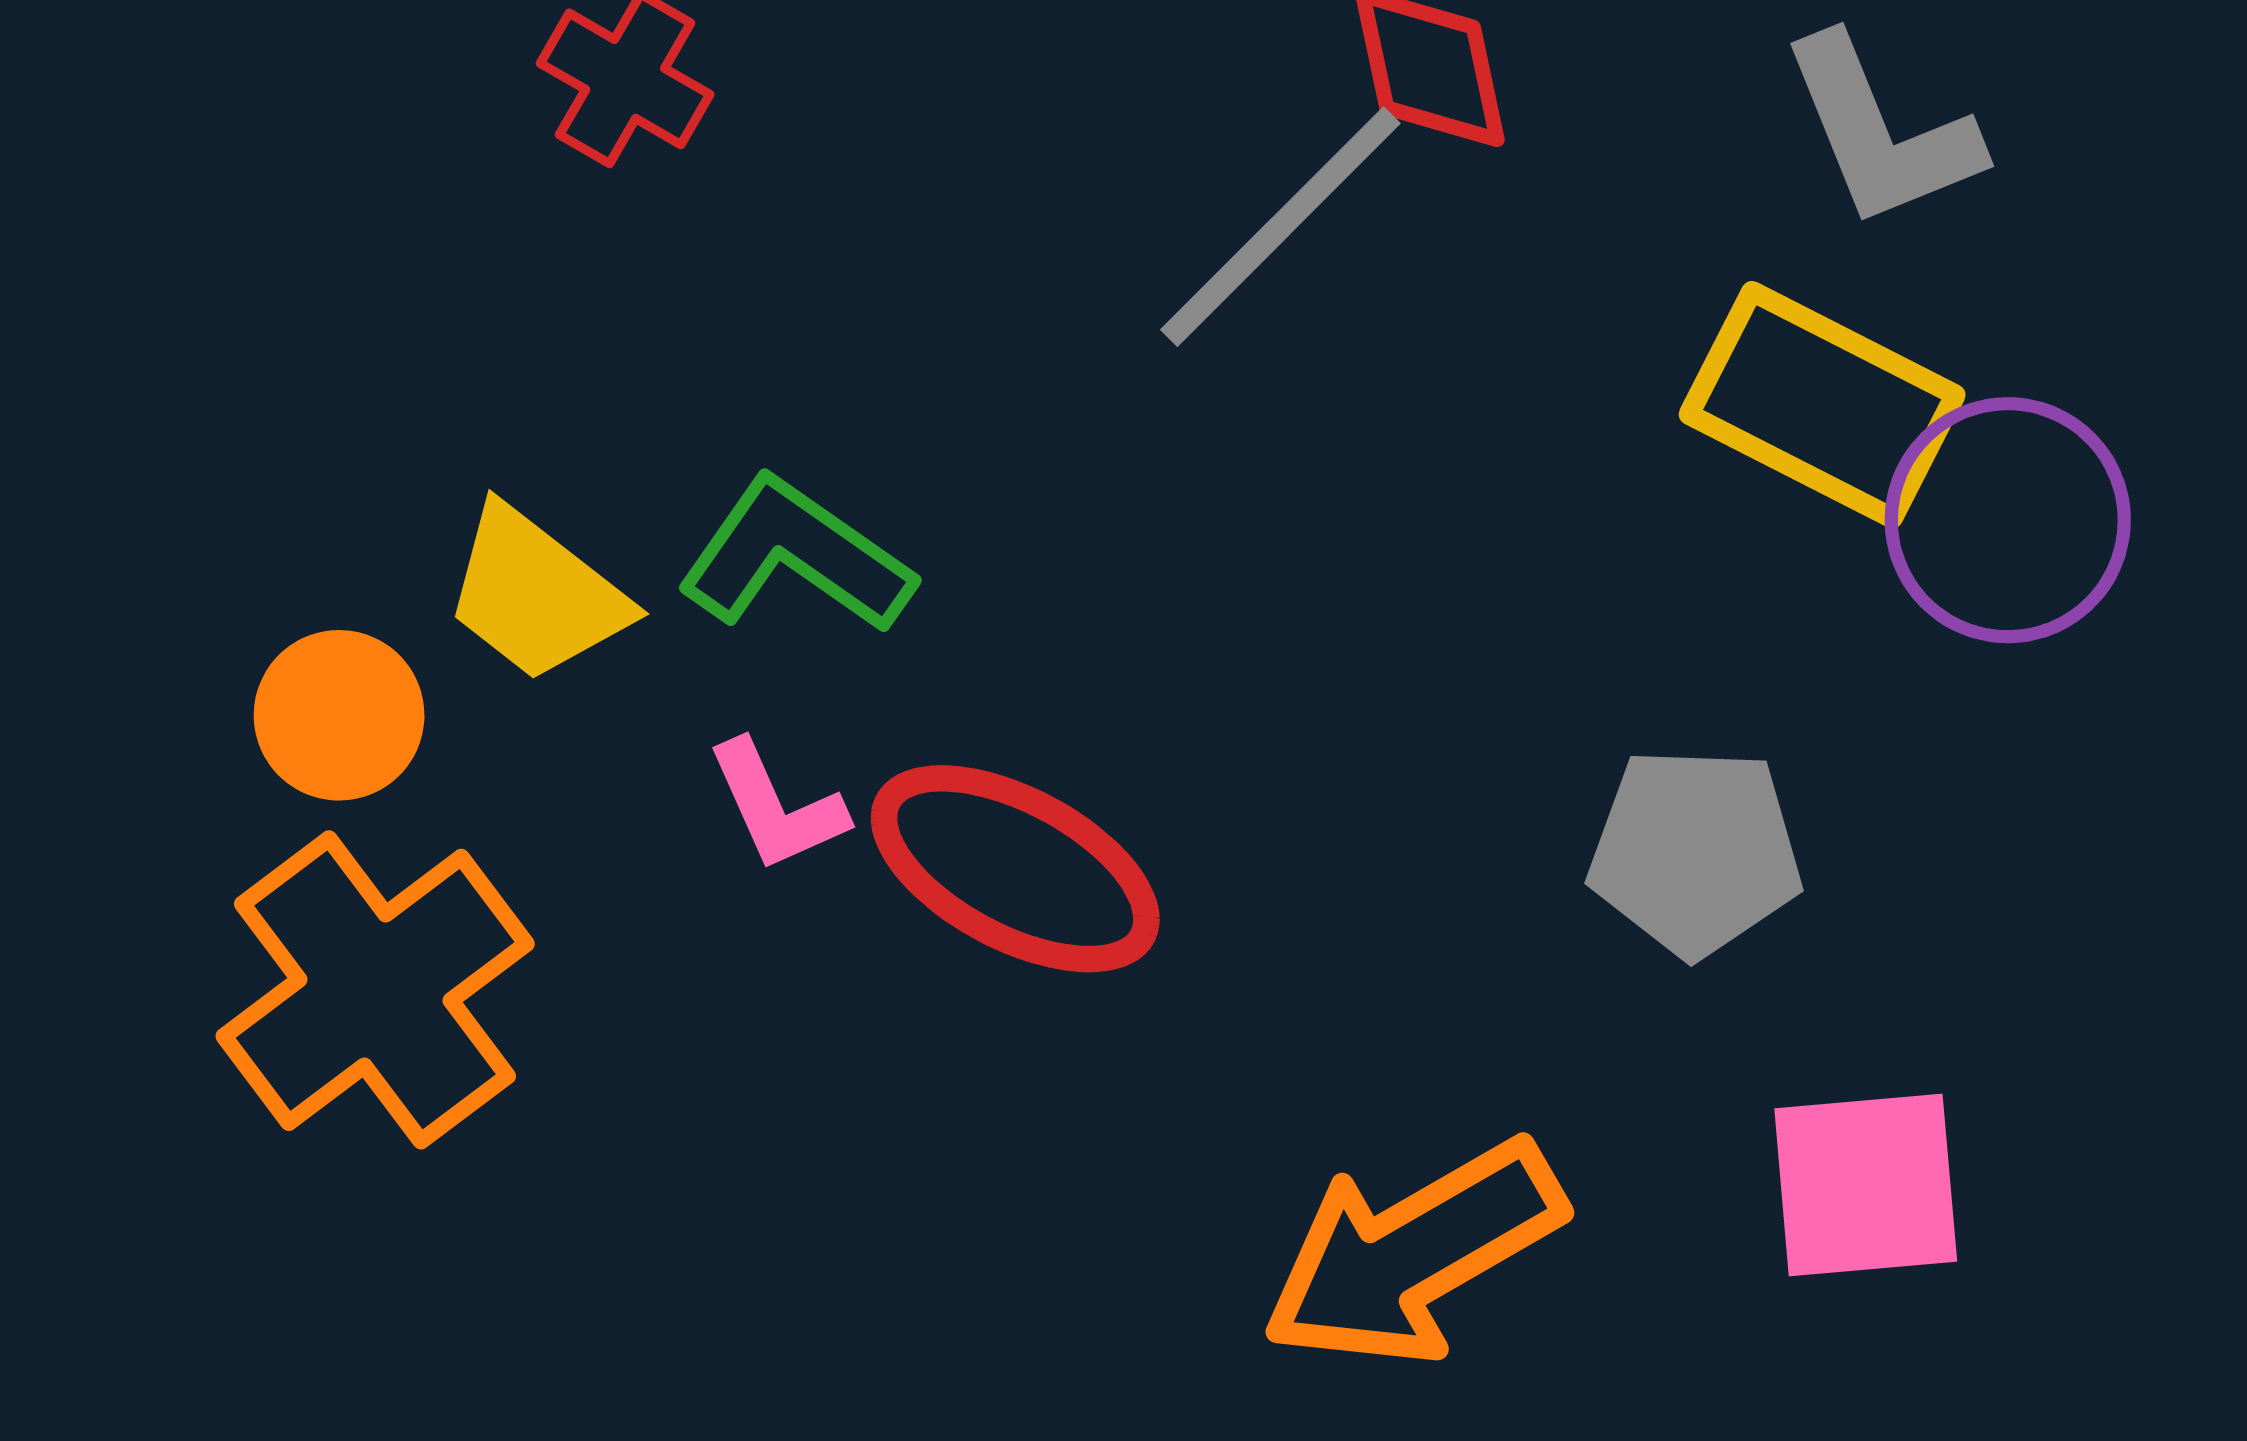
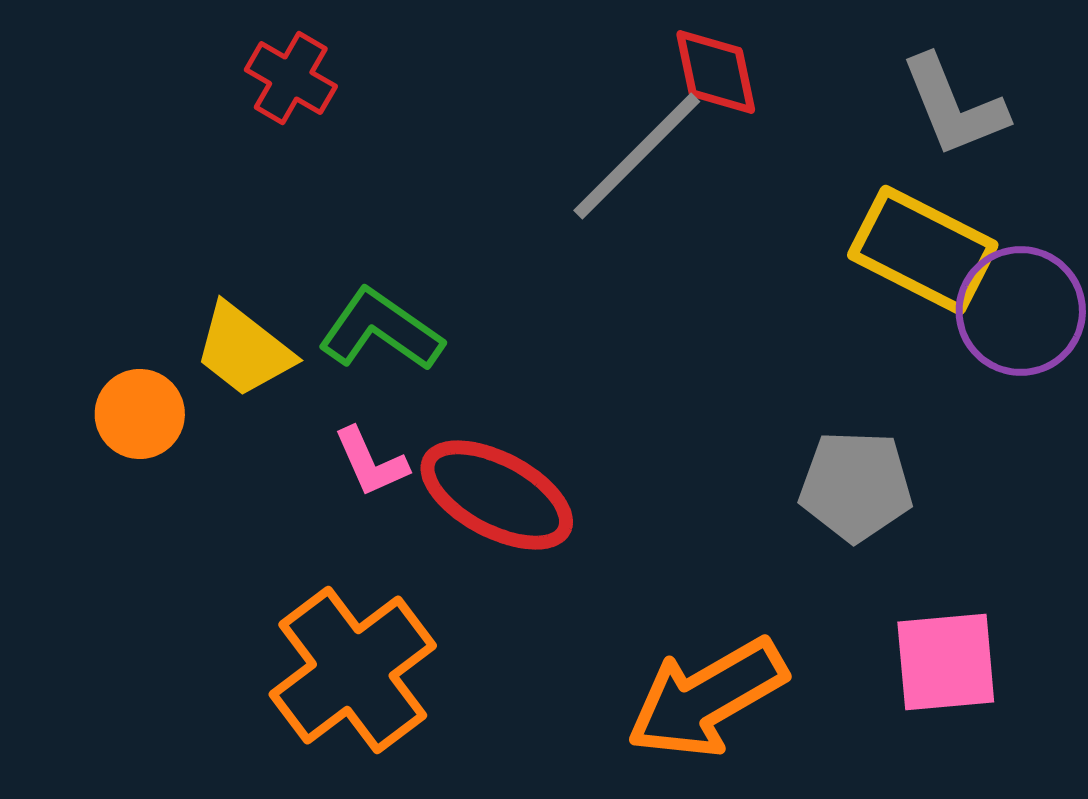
orange cross: (375, 990) -> (353, 670), moved

